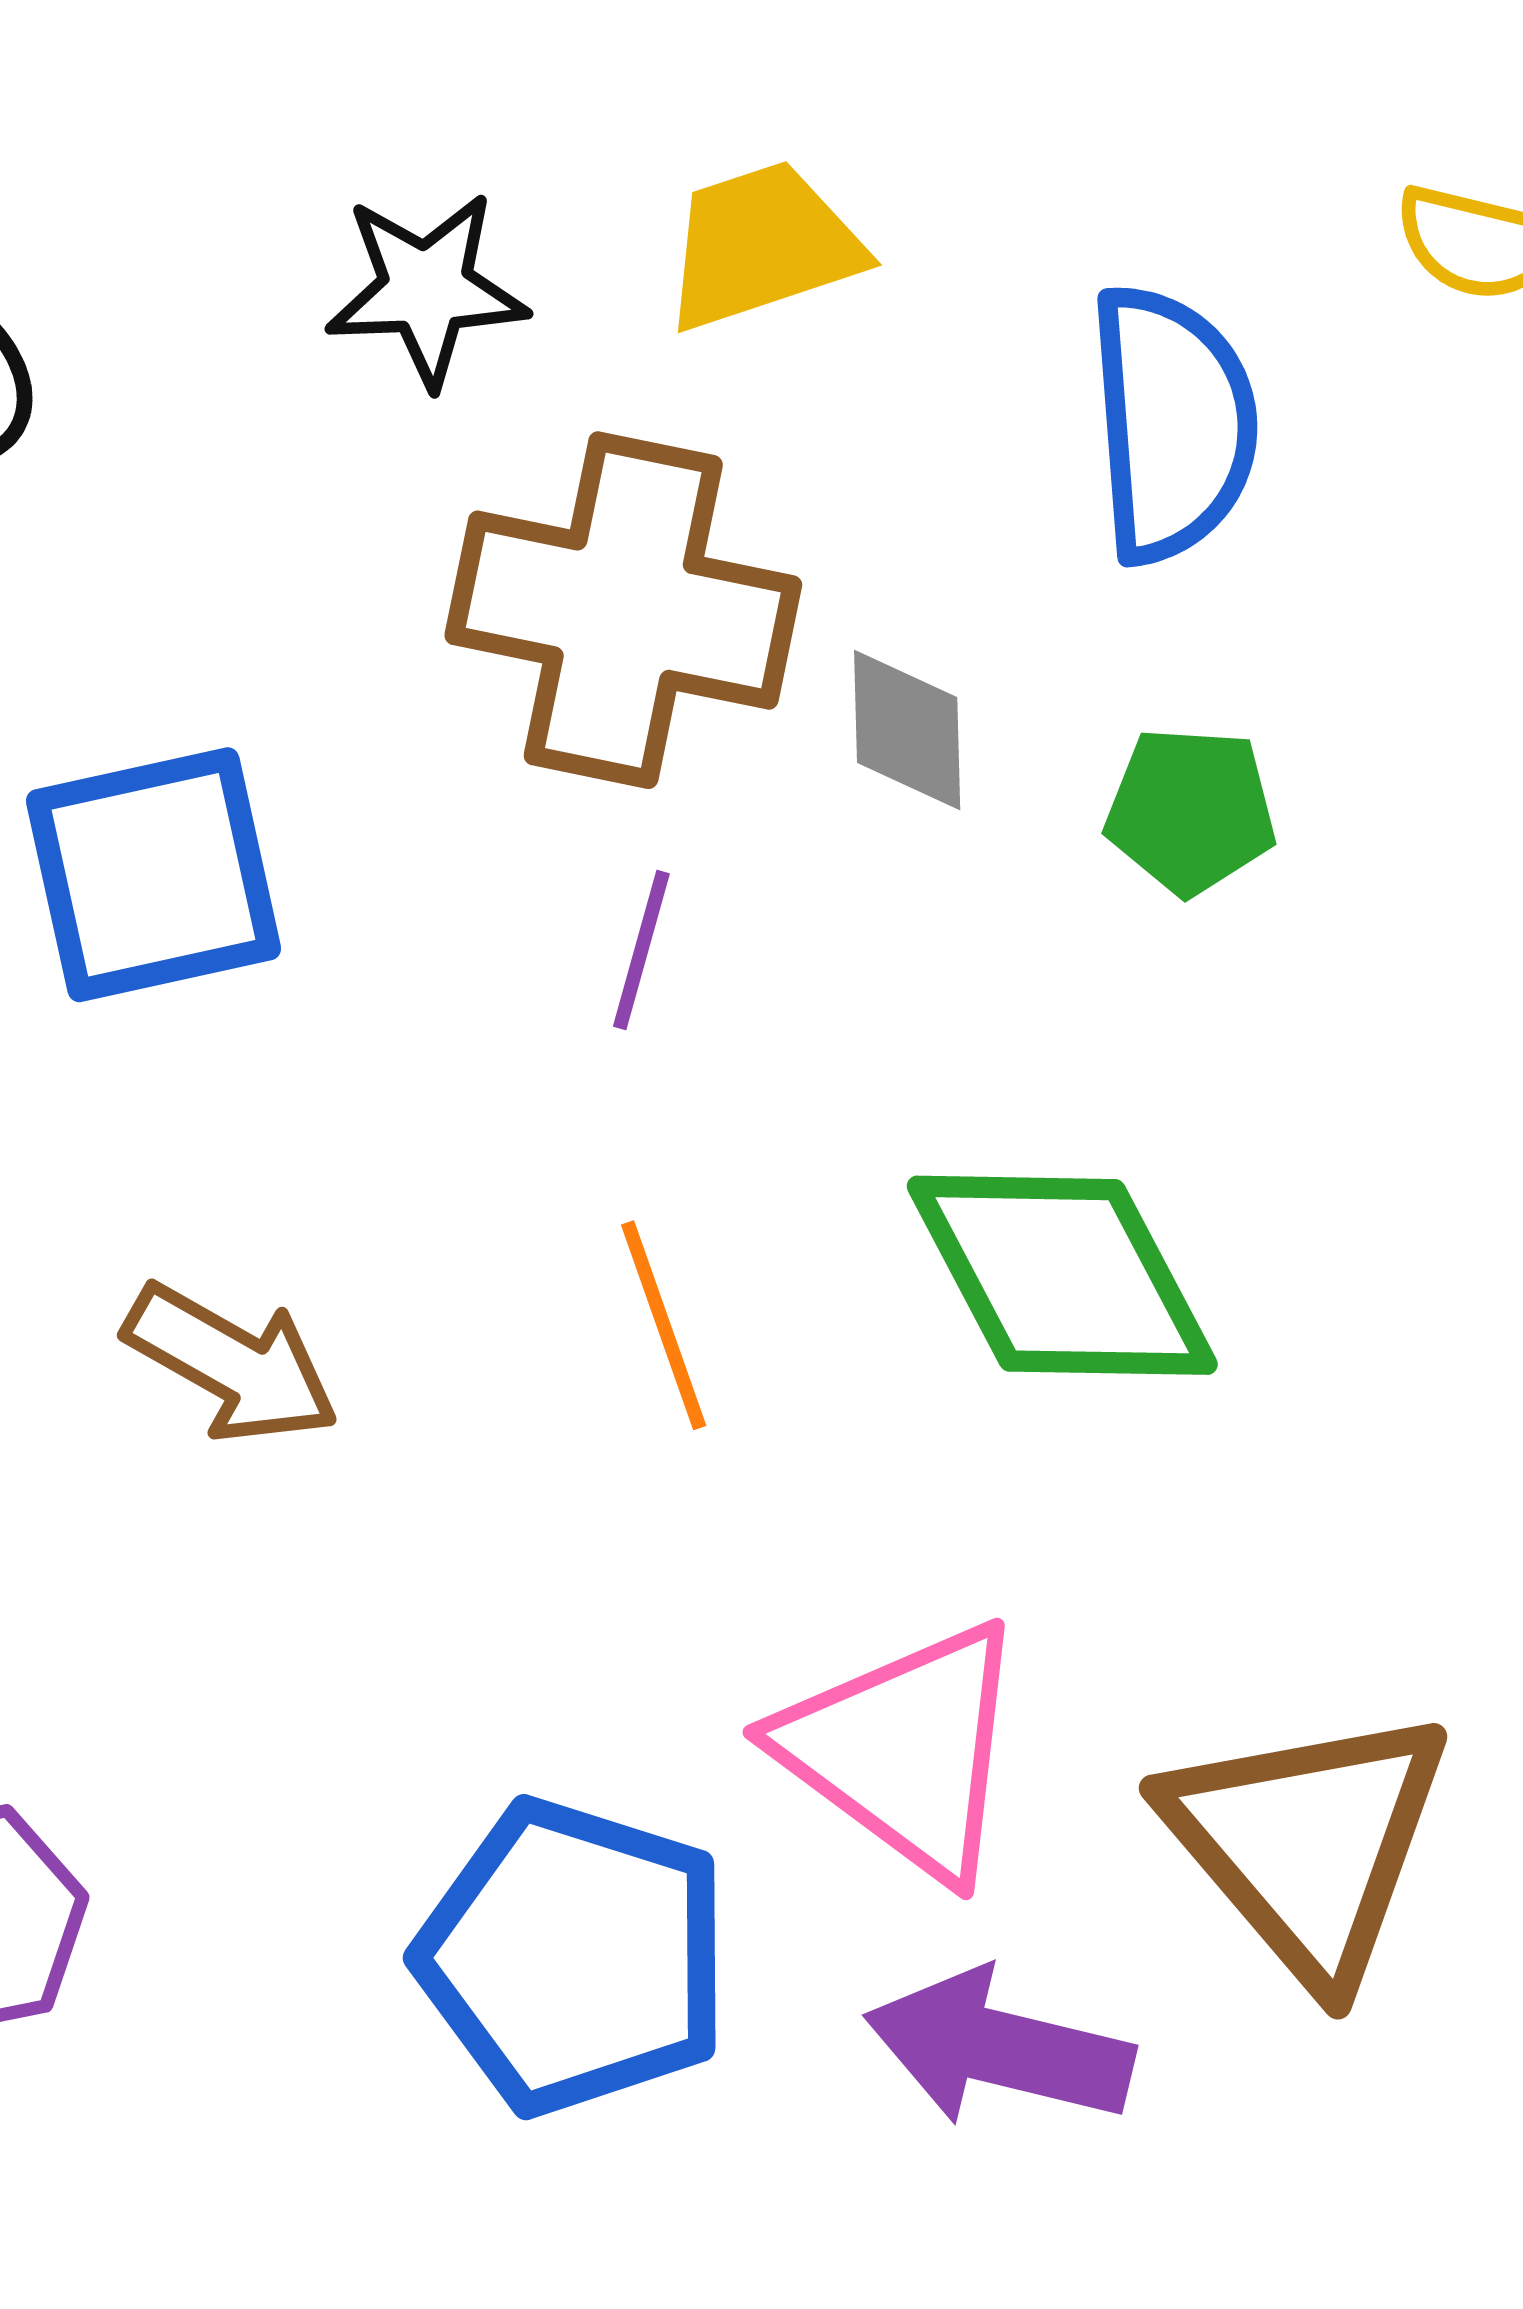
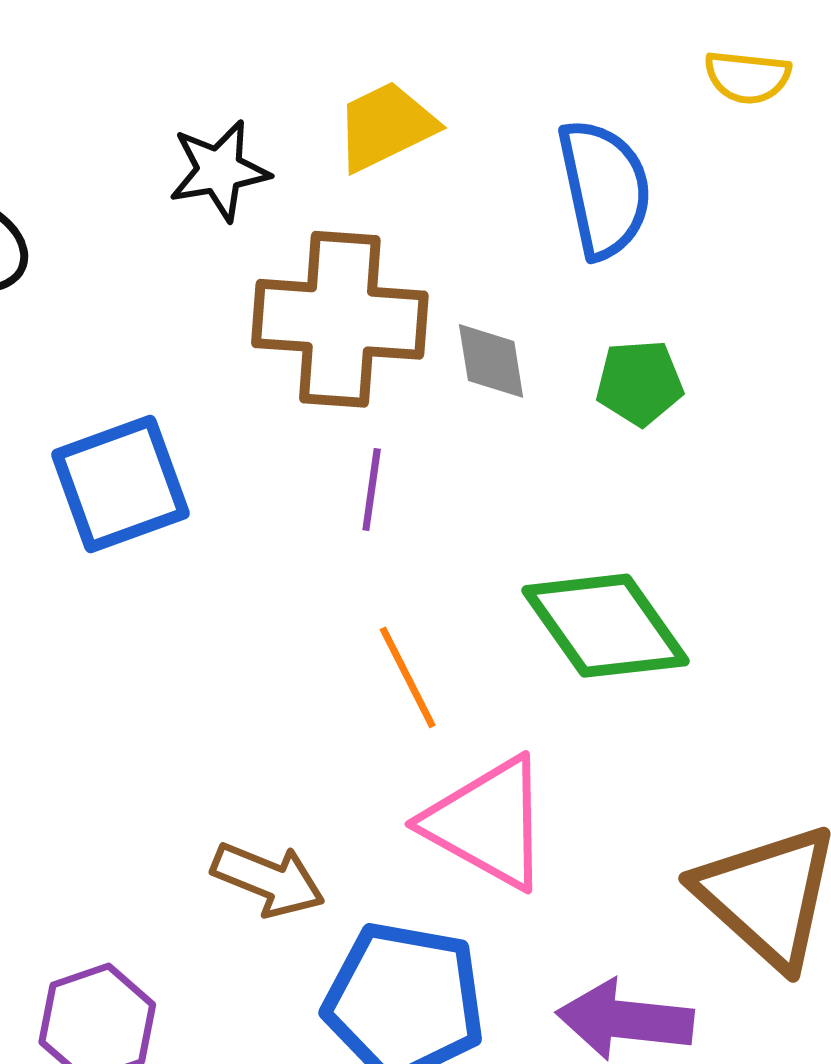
brown arrow: (232, 1364) -> (268, 879), moved
pink triangle: (904, 1750) -> (487, 823), moved

